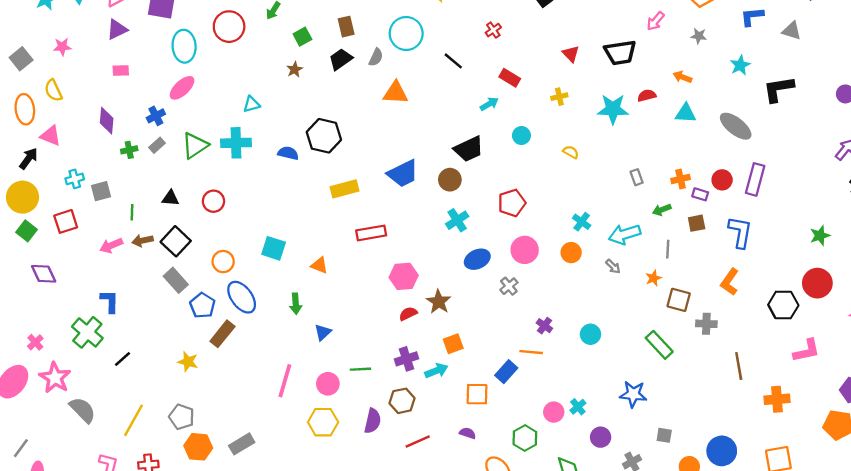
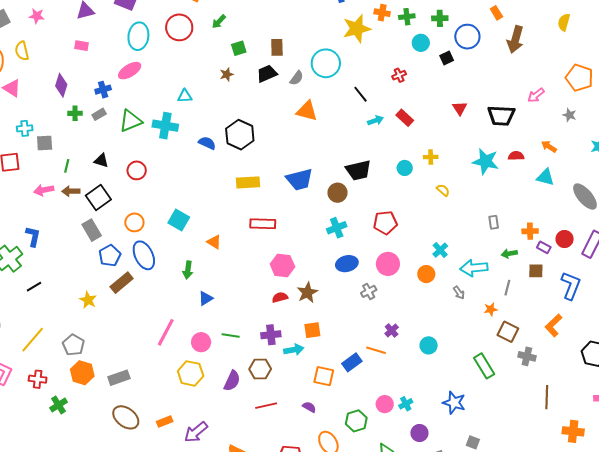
yellow cross: (559, 97) -> (431, 157), moved
cyan arrow: (489, 104) -> (375, 120), moved

